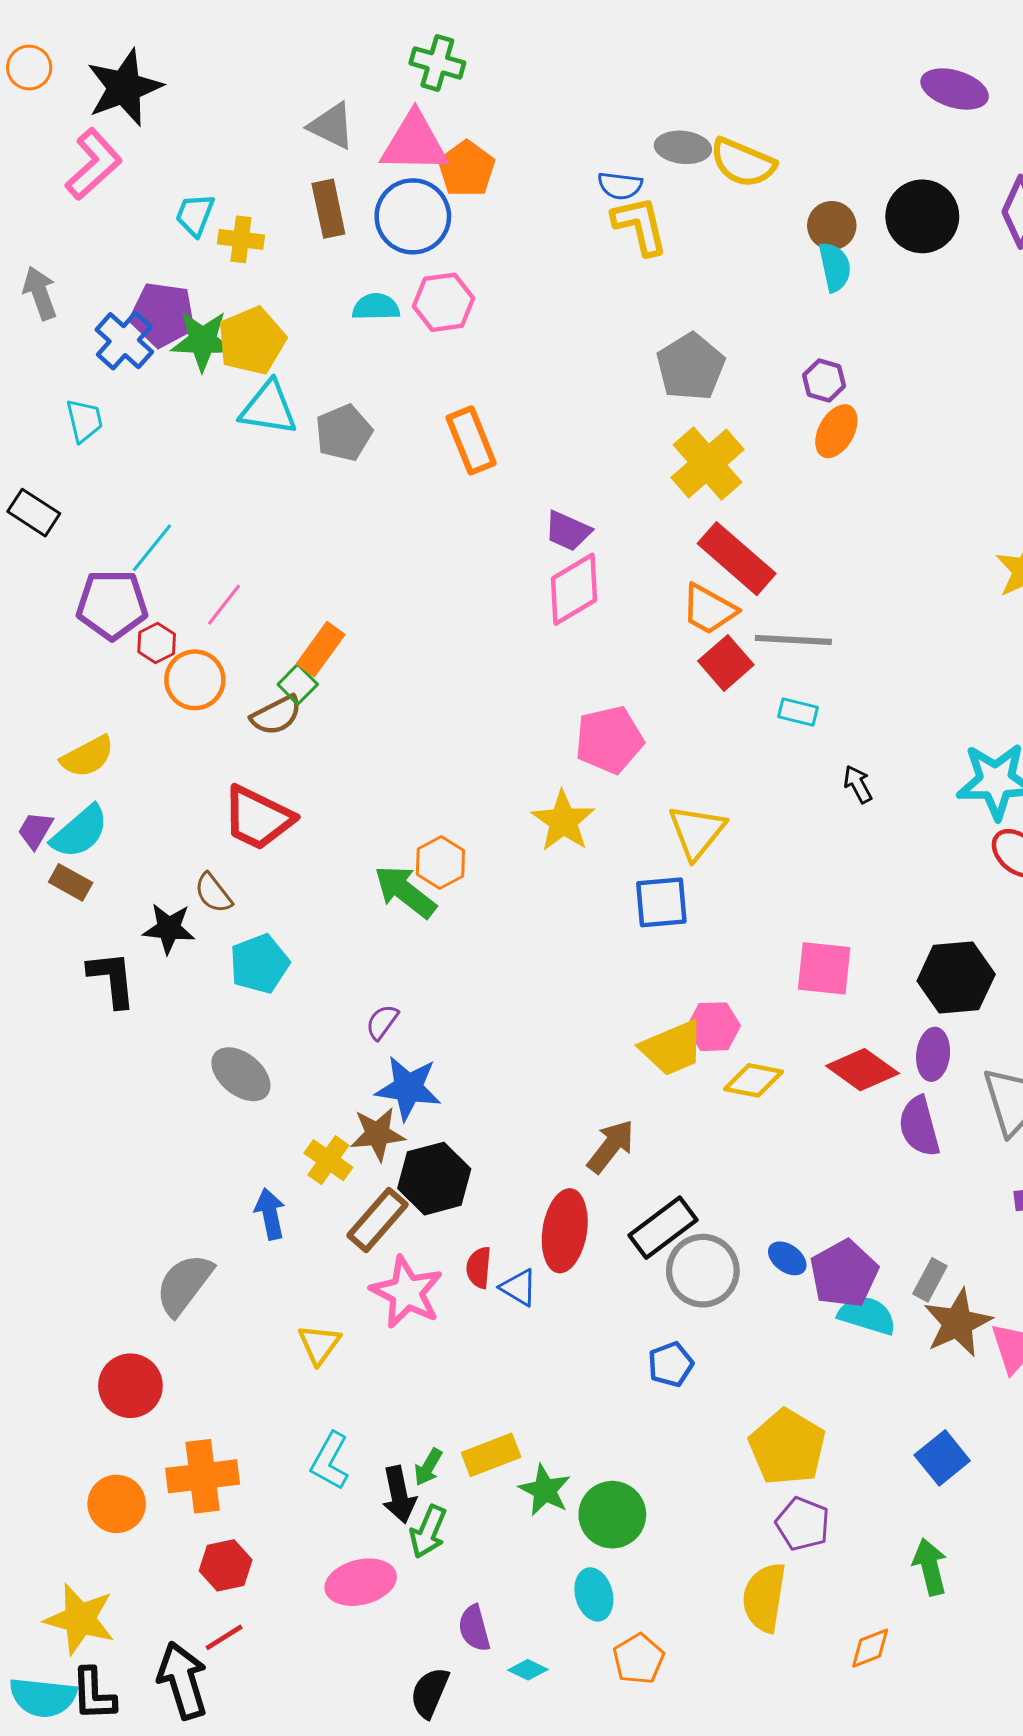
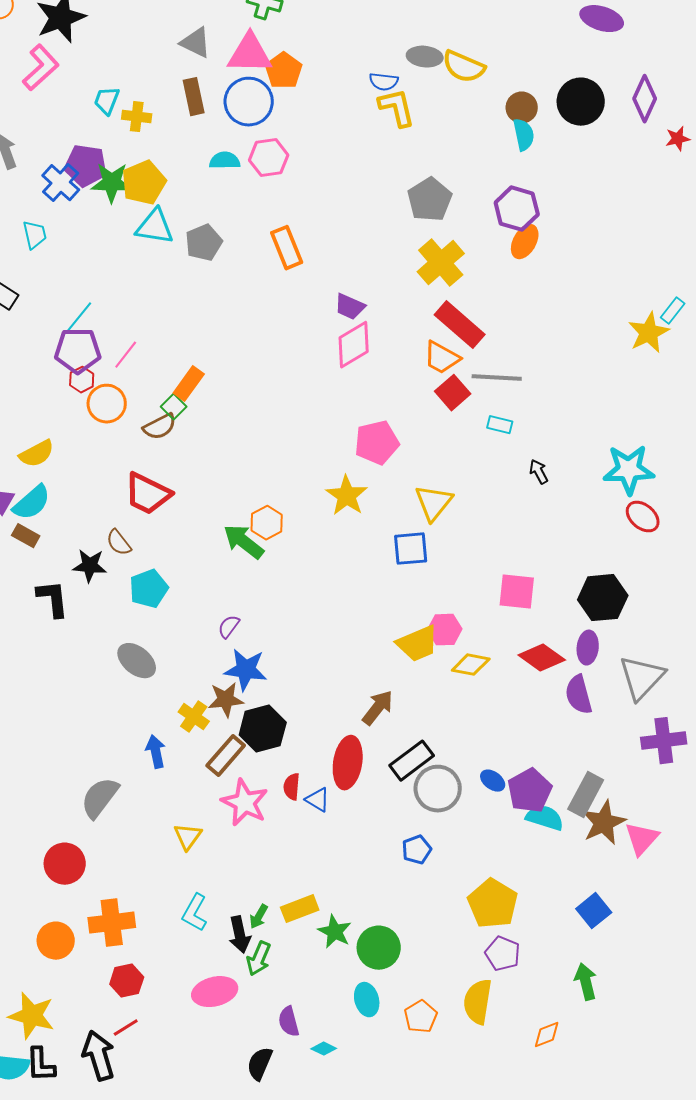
purple hexagon: (824, 381) -> (517, 209), size x1.6
purple pentagon: (112, 605) -> (78, 351), moved
gray rectangle: (930, 1280) -> (586, 795), size x1.6
orange pentagon: (638, 1659) -> (421, 1017), moved

